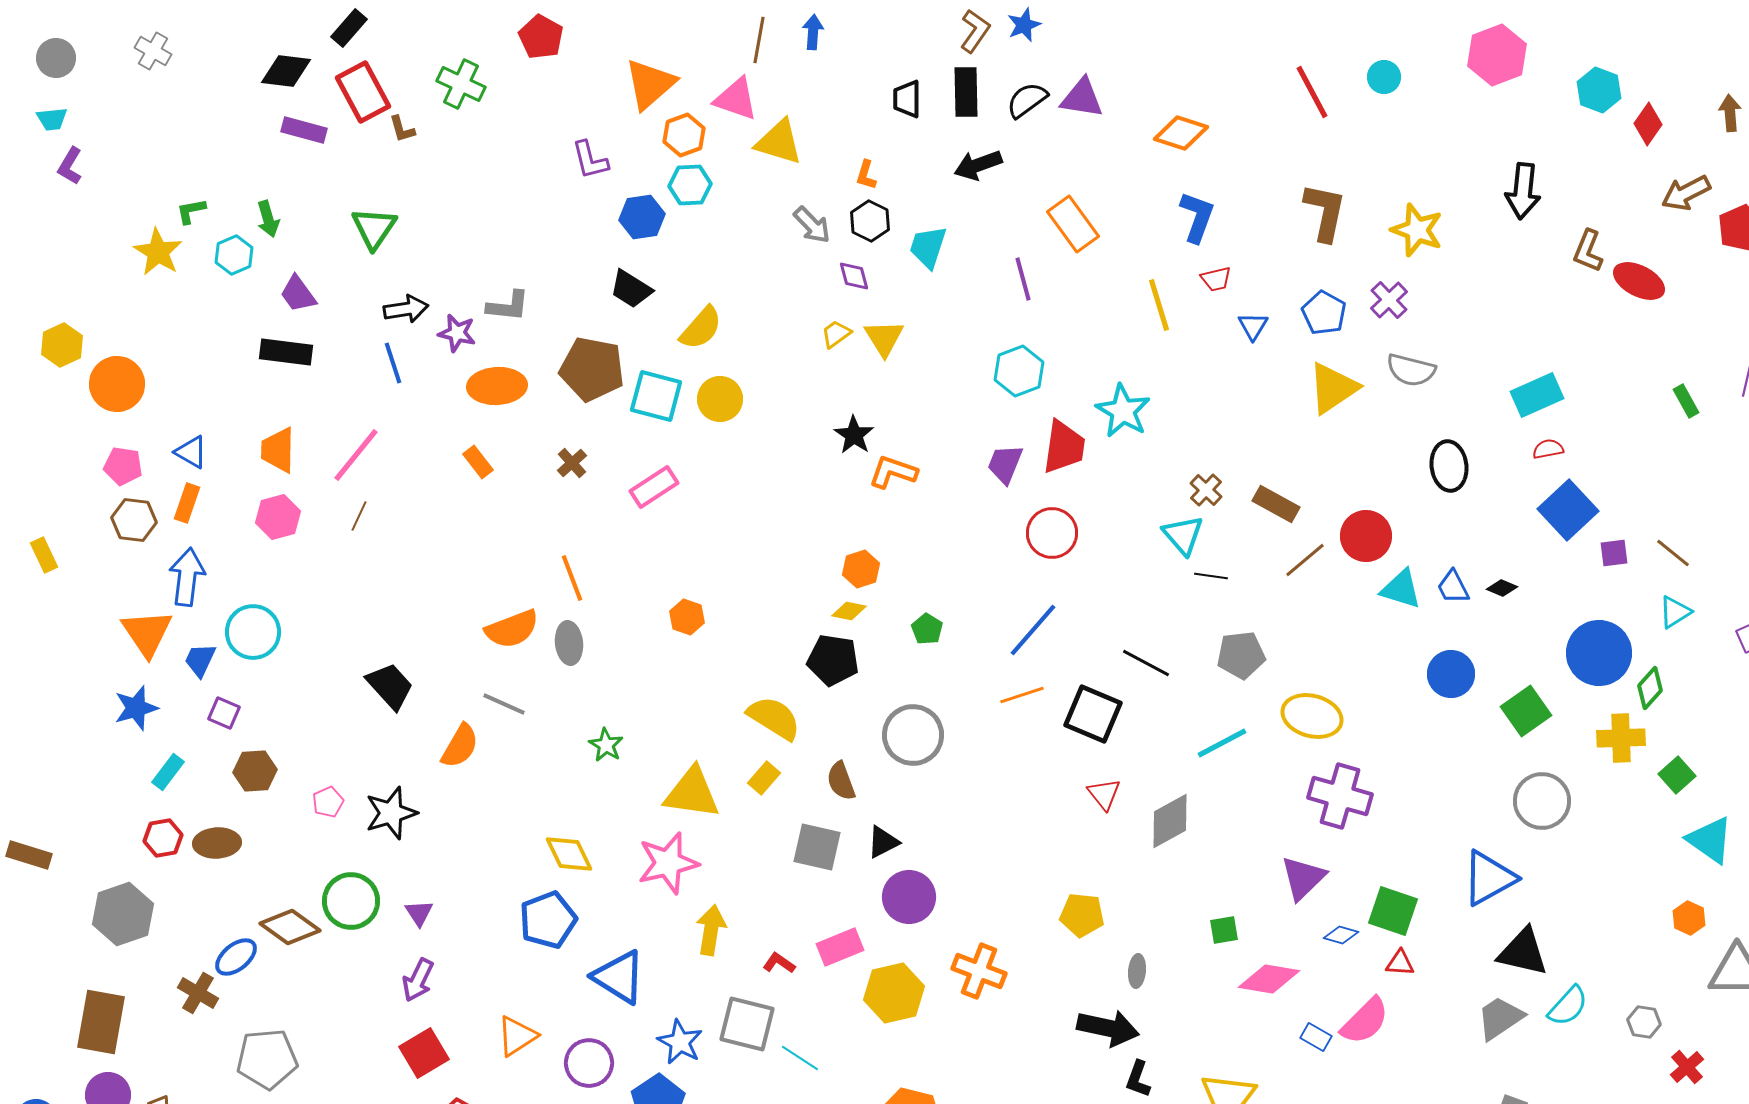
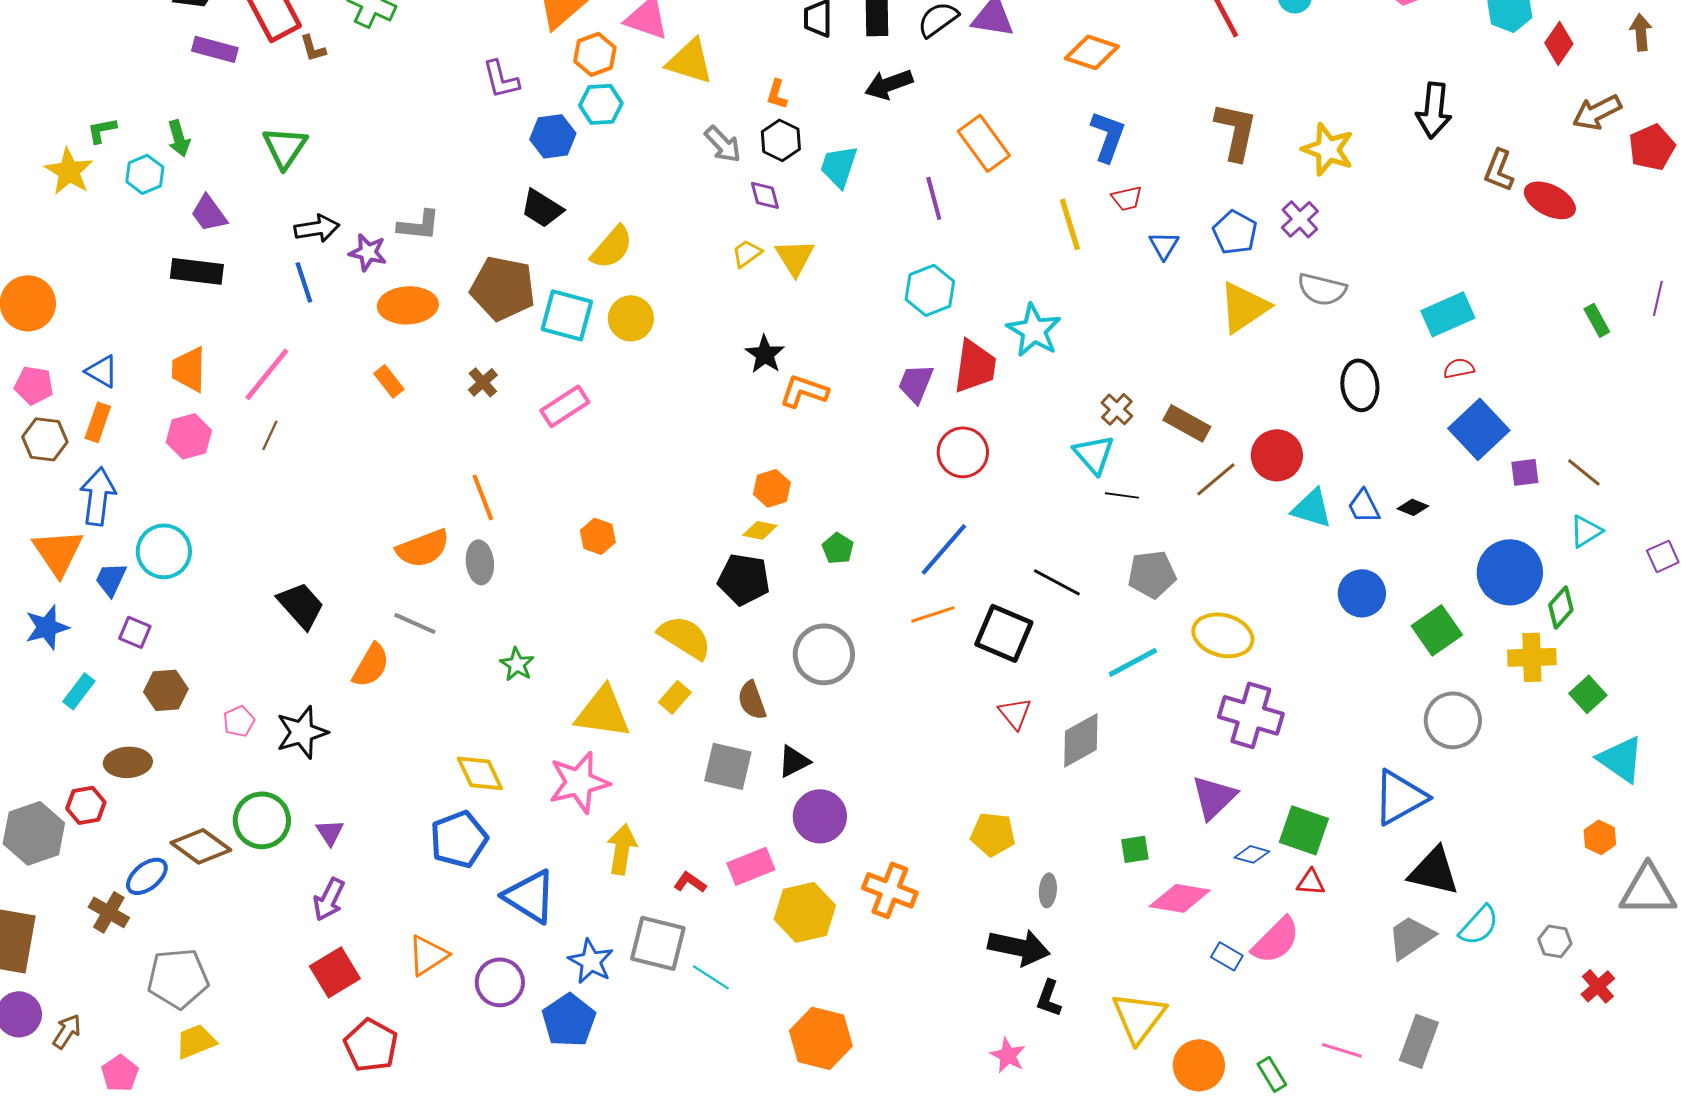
red hexagon: (163, 838) -> (86, 805), moved

